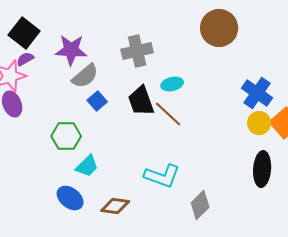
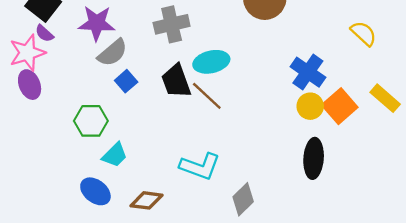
purple semicircle: (25, 59) -> (44, 33), turned -108
cyan ellipse: (172, 84) -> (211, 62), size x1.4

